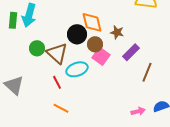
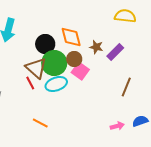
black circle: (77, 34) -> (45, 44), moved
green circle: (37, 48) -> (54, 63), moved, size x1.6
purple rectangle: (131, 52) -> (115, 52), moved
red line: (57, 82) -> (30, 83), moved

